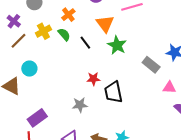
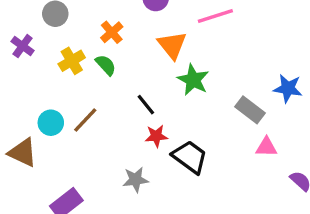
brown line: (19, 41) -> (85, 120), moved
black line: (85, 43) -> (146, 105), moved
pink triangle: (169, 87) -> (266, 147), moved
black trapezoid: (113, 92) -> (190, 157), turned 140

